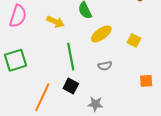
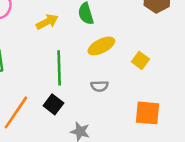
yellow arrow: (55, 22) -> (47, 22), turned -60
orange square: (146, 81) -> (148, 113), size x1.5

